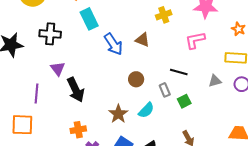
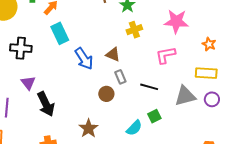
gray triangle: (215, 81) -> (185, 96), size x1.6
gray rectangle: (165, 90) -> (120, 77), moved
cyan semicircle: (146, 110) -> (134, 128), moved

